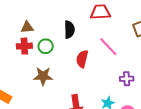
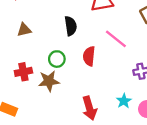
red cross: (24, 46) -> (23, 72), moved
green circle: (46, 46) -> (57, 59), moved

